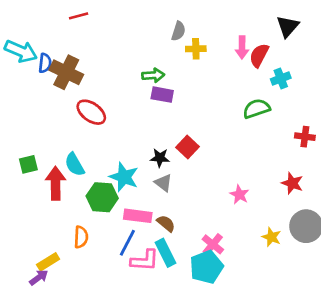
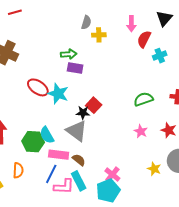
pink arrow: (242, 47) -> (131, 24), moved
green semicircle: (256, 109) -> (143, 99), moved
red ellipse: (91, 112) -> (38, 87), moved
black star: (160, 158) -> (83, 113), moved
cyan semicircle: (75, 164) -> (47, 135), moved
cyan star: (124, 177) -> (58, 94), moved
gray triangle: (163, 183) -> (77, 131), size x1.6
pink star: (239, 195) -> (141, 131), moved

